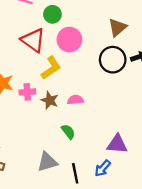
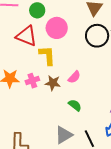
yellow L-shape: (51, 68) -> (47, 55), turned -45
pink semicircle: (75, 100) -> (74, 77), turned 152

